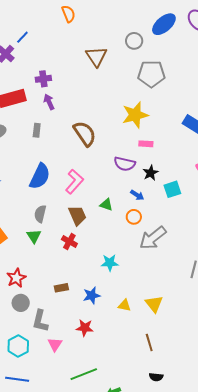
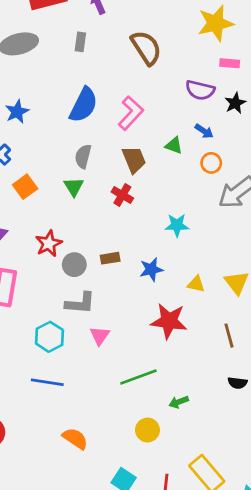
blue arrow: (137, 195) -> (204, 131), moved
gray circle: (21, 303) -> (74, 265), moved
gray L-shape: (40, 321) -> (80, 303), turned -100
red star: (85, 328) -> (169, 321), moved, size x1.5

